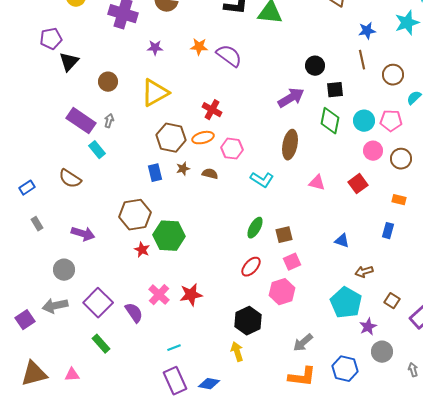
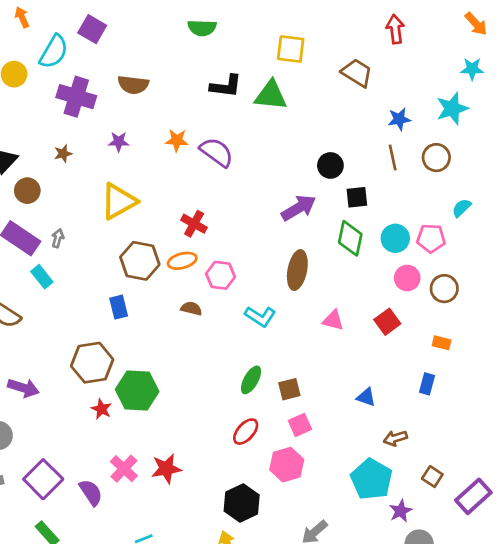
brown circle: (393, 75) -> (436, 158), moved
brown circle: (108, 82) -> (27, 191), moved
brown star: (183, 169) -> (63, 154), moved

